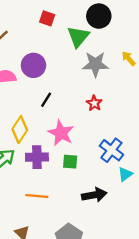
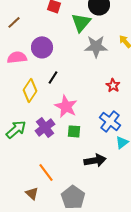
red star: (94, 103) -> (113, 85), moved
yellow diamond: (20, 130) -> (30, 90), moved
purple cross: (37, 157) -> (45, 127), turned -36
orange line: (37, 196) -> (46, 172), moved, turned 48

